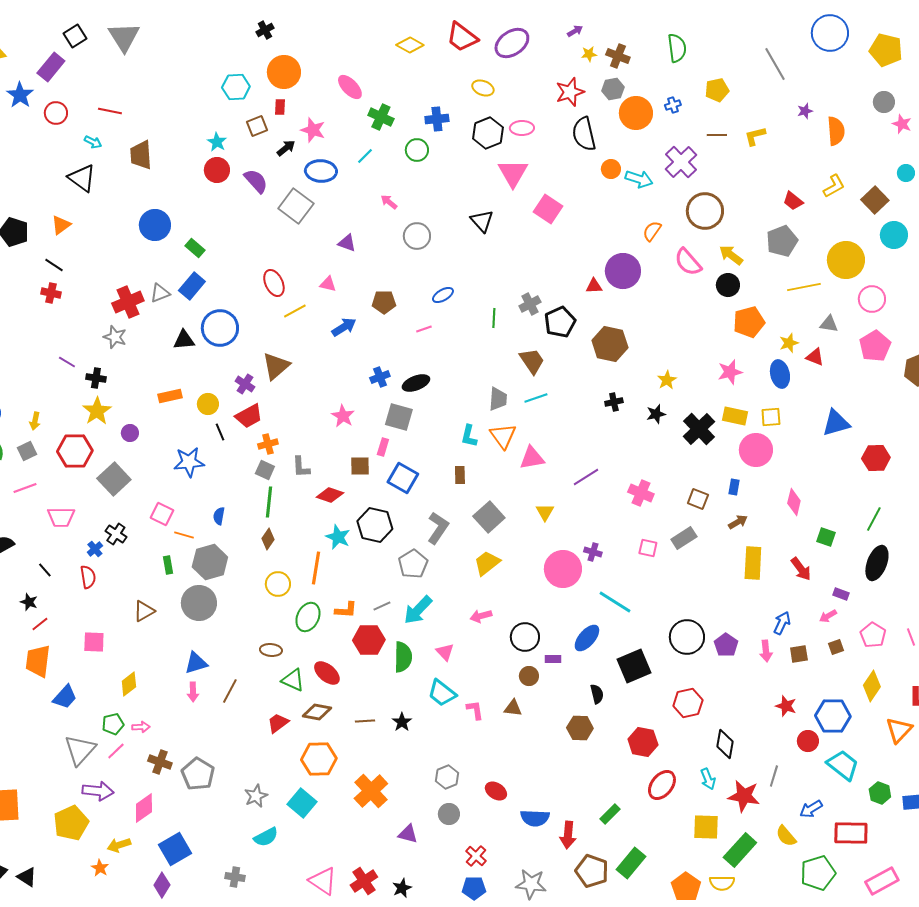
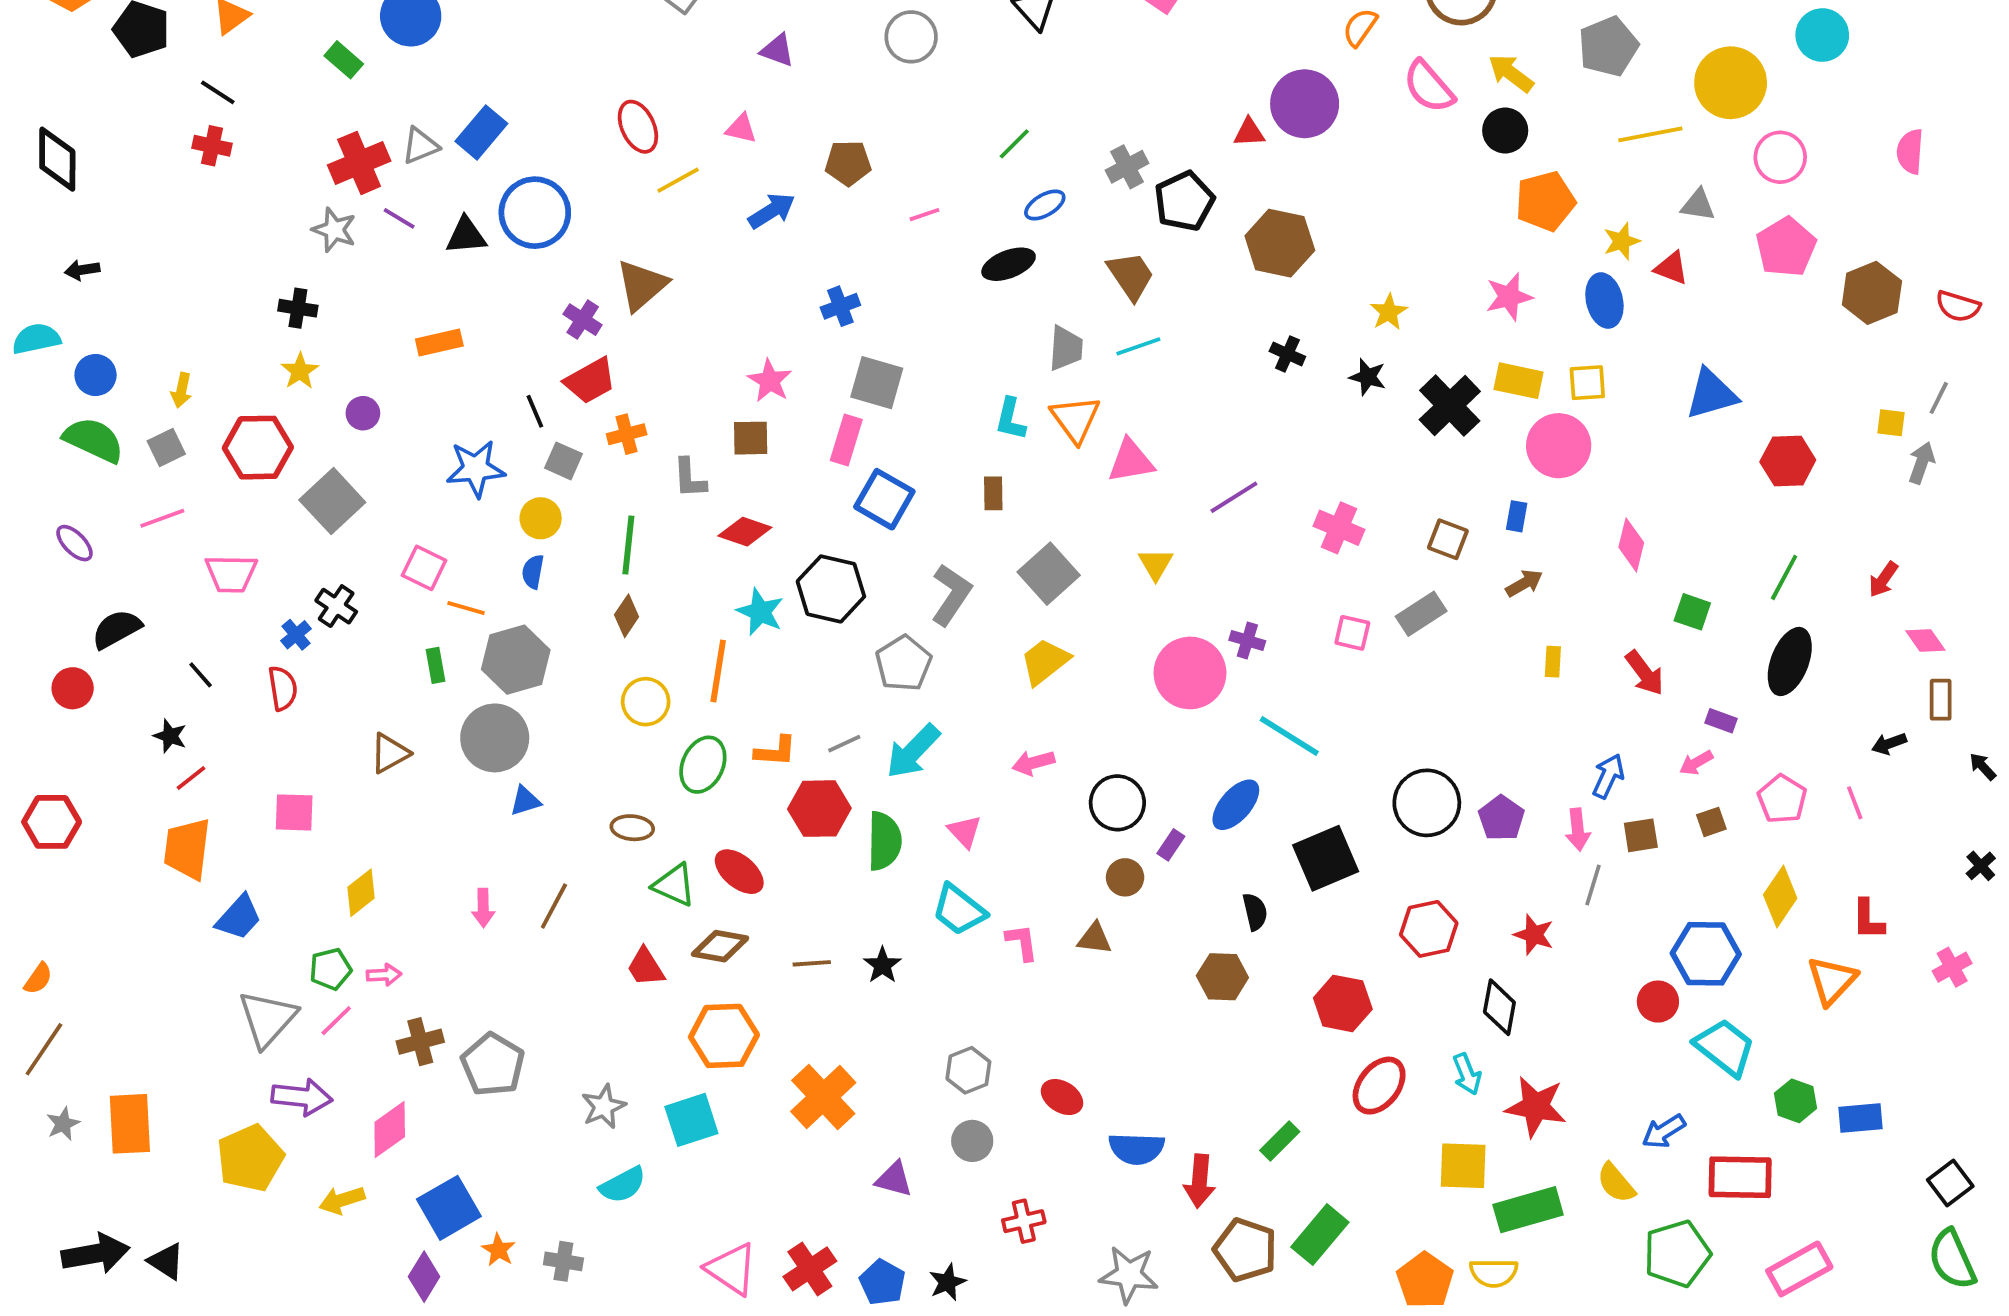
green rectangle: (195, 248) -> (344, 60), moved
blue ellipse: (443, 295) -> (1045, 205), moved
green line: (494, 318) -> (1014, 144), moved, turned 42
purple line: (67, 362) -> (399, 218), moved
black ellipse: (416, 383) -> (1009, 264), moved
black cross: (614, 402) -> (1287, 354), turned 36
yellow circle: (208, 404) -> (541, 518), moved
yellow star: (97, 411) -> (300, 371), size x0.7
black star: (656, 414) -> (1368, 377), turned 30
pink rectangle: (383, 447) -> (846, 440), size x1.4
brown square: (360, 466) -> (751, 438), moved
gray square: (265, 470) -> (563, 461), moved
yellow rectangle: (753, 563) -> (1553, 662), size x0.5
purple rectangle: (553, 659) -> (1171, 845), turned -56
blue triangle: (196, 663) -> (525, 801), moved, size x0.7
red star: (786, 706) -> (1534, 935), moved
red trapezoid: (278, 723) -> (646, 967), turned -85
brown cross: (160, 762) -> (420, 1042), turned -35
gray line: (774, 776) -> (1593, 885), moved
cyan square: (302, 803) -> (691, 1120), turned 32
green rectangle: (740, 850) -> (1528, 1210), turned 32
red cross: (476, 856) -> (1024, 1221), turned 35
orange star: (100, 868) -> (499, 1250), moved
black star: (402, 888) -> (947, 1282), moved
blue pentagon: (474, 888) -> (882, 1282), moved, turned 30

